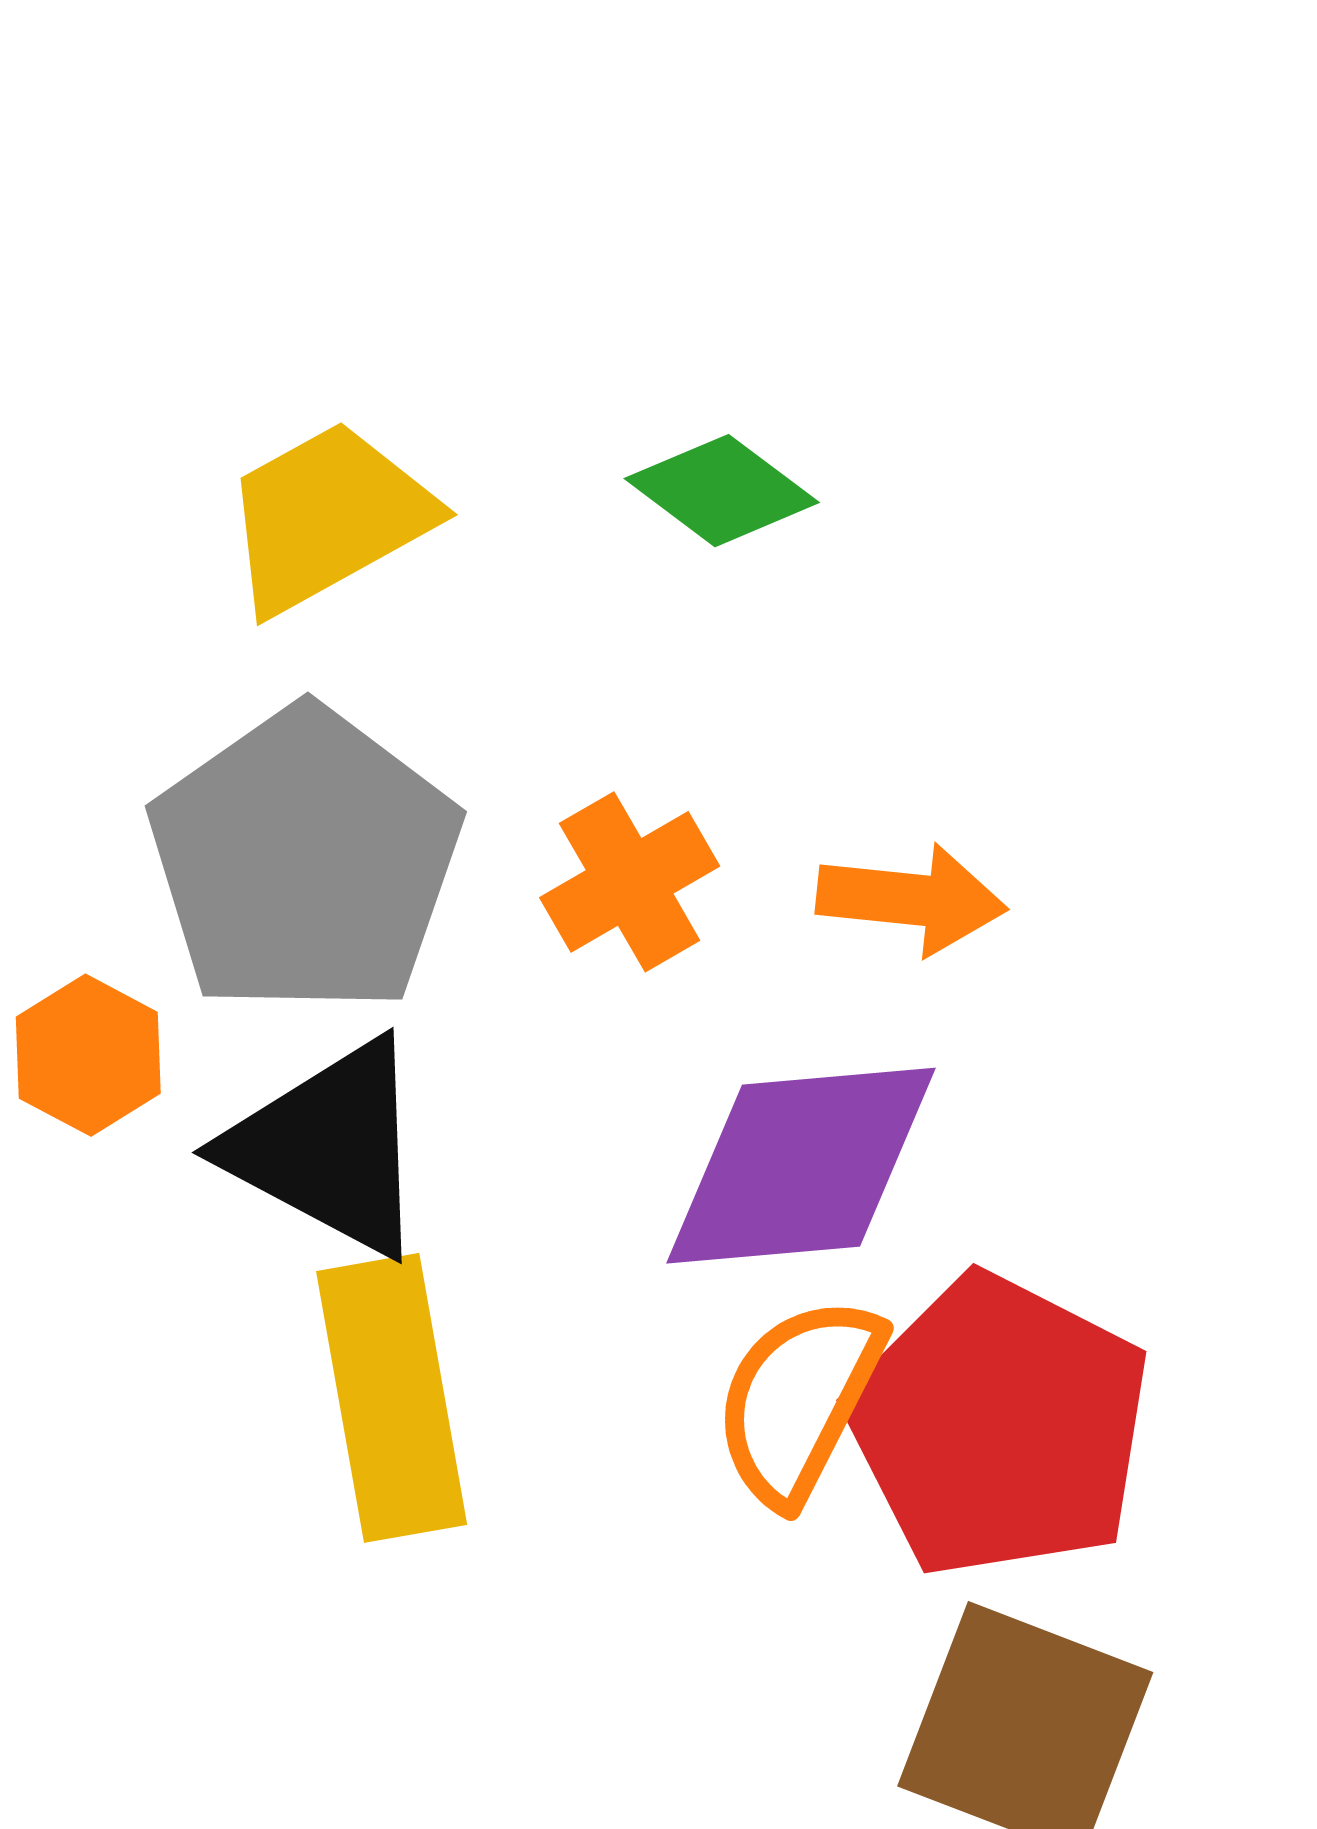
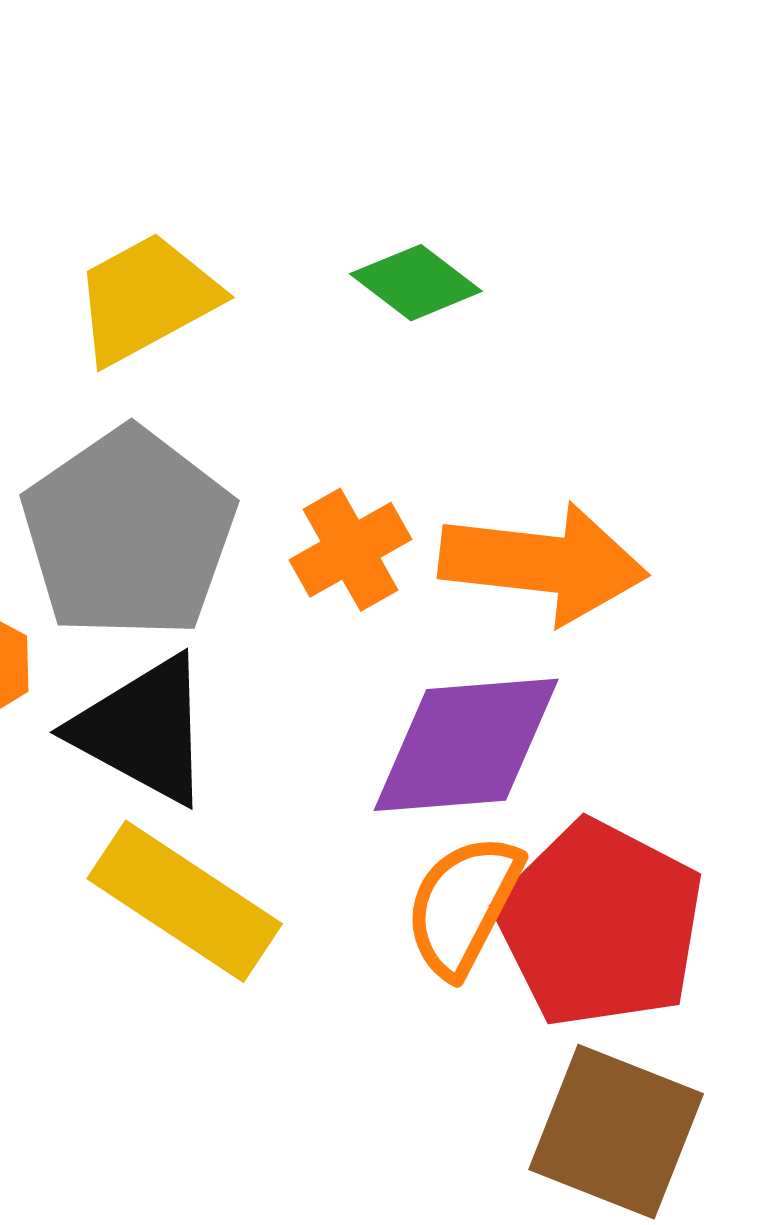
orange arrow: (912, 899) -> (543, 563), size x1.6
yellow rectangle: (392, 1398) -> (185, 901), turned -47

